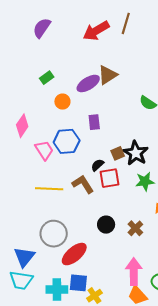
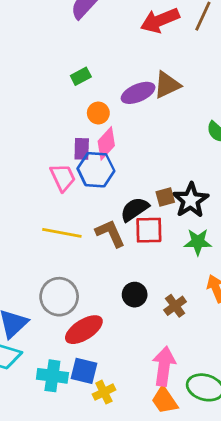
purple rectangle: (94, 122) -> (82, 149), moved
pink diamond: (22, 126) -> (106, 143), moved
black semicircle: (97, 165) -> (135, 209), size x1.5

